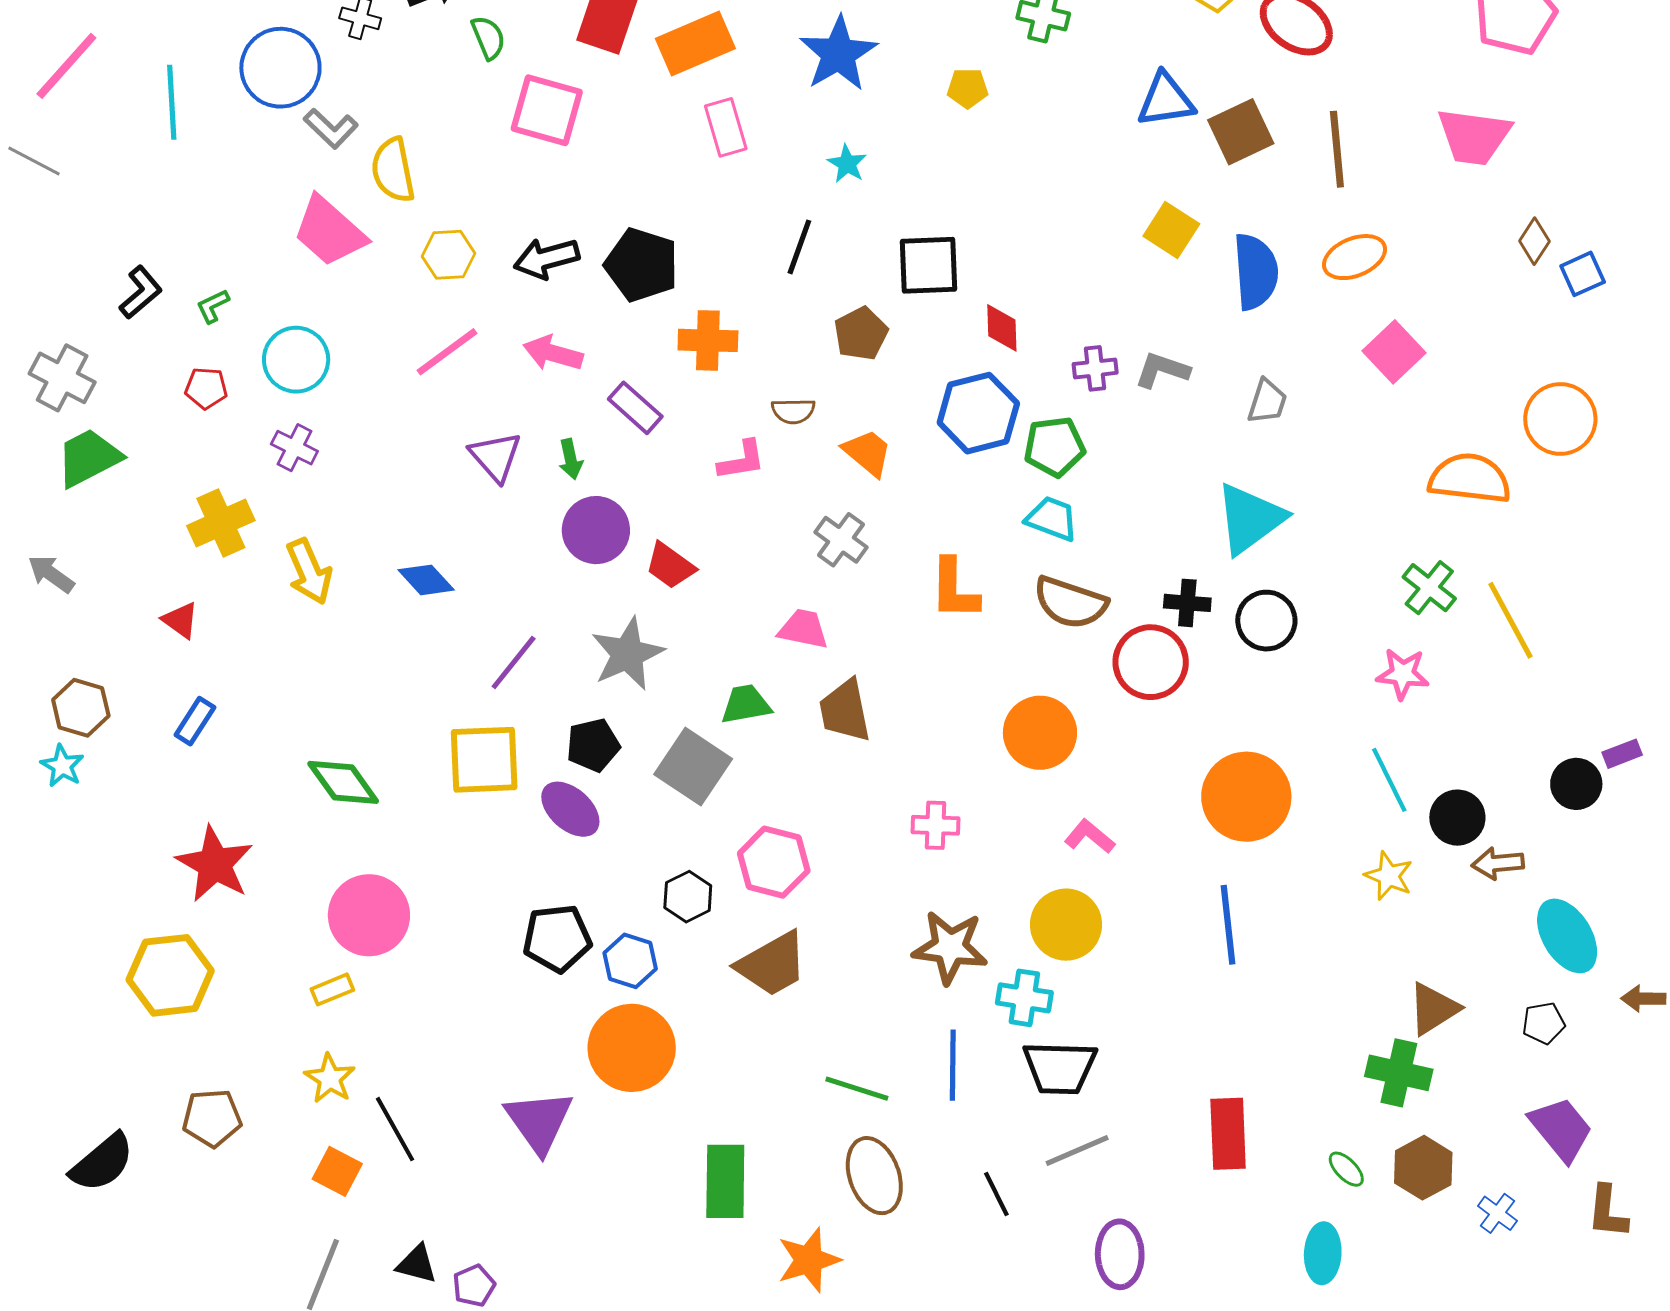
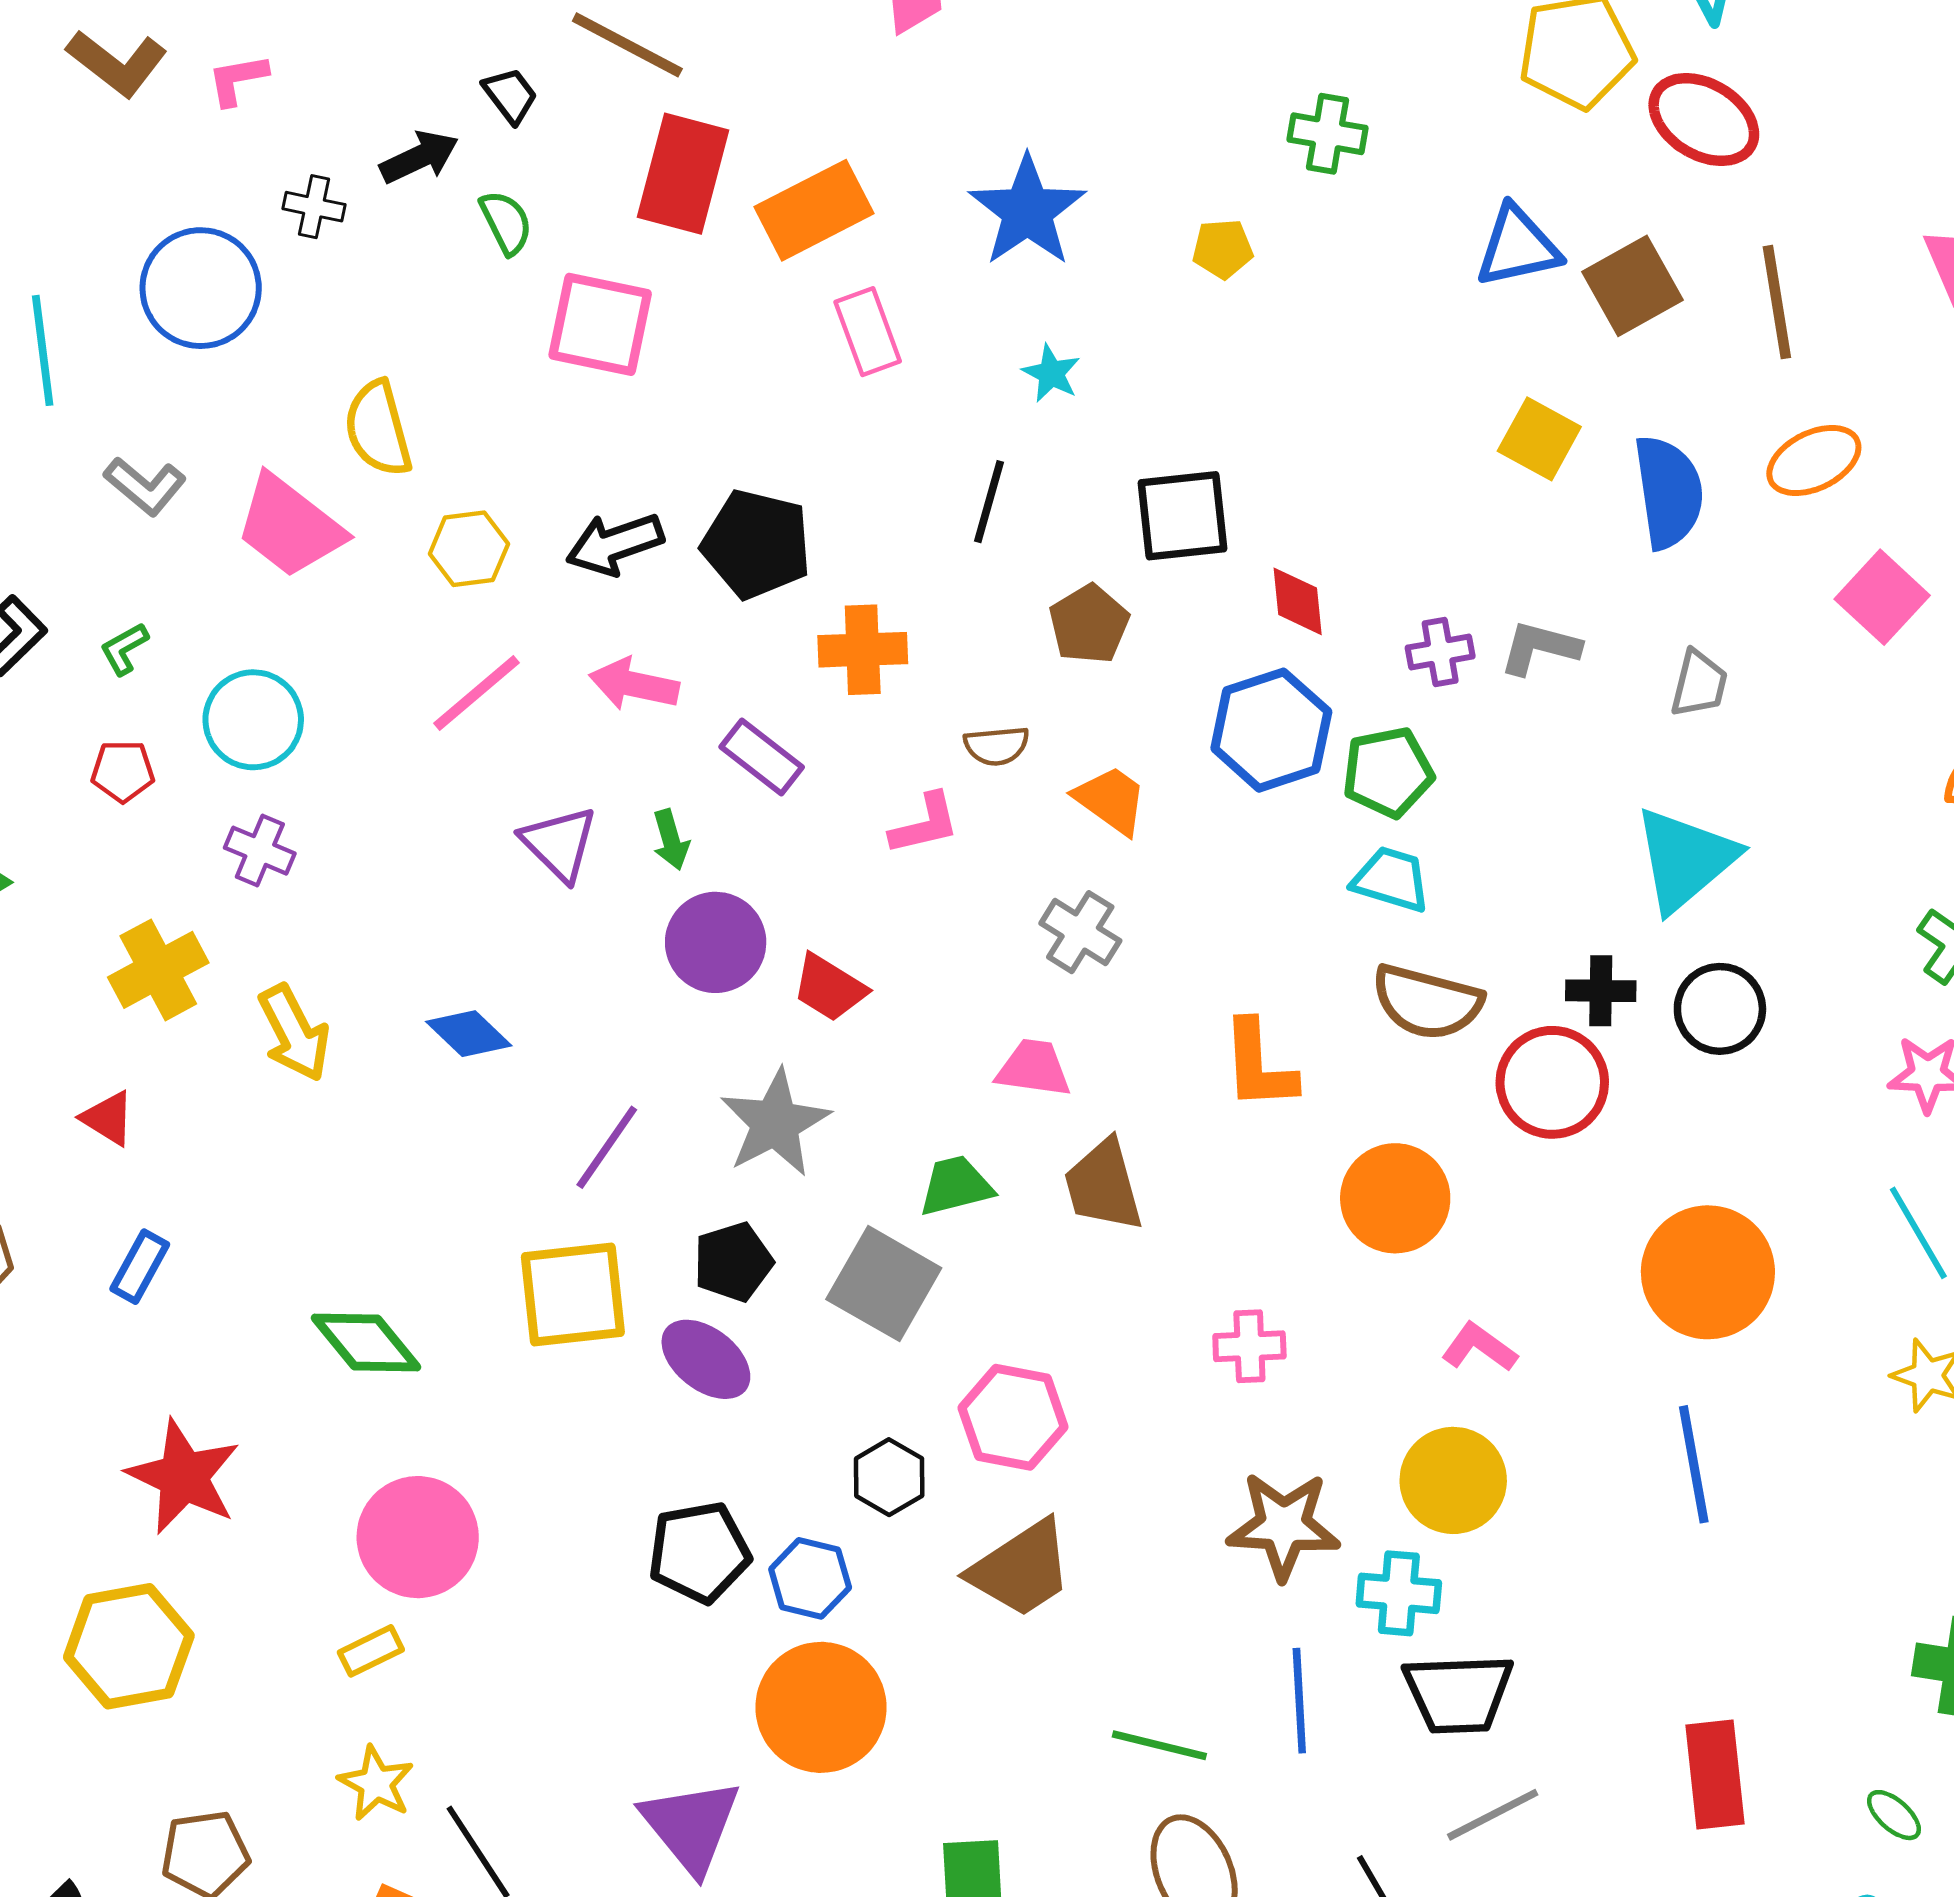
gray L-shape: (331, 128) -> (145, 486), moved
orange L-shape: (954, 589) -> (1259, 1065), moved

